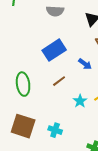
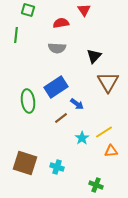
blue arrow: (85, 64) -> (77, 104), moved
green ellipse: (23, 84) -> (28, 101), moved

